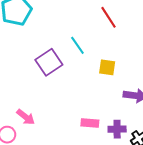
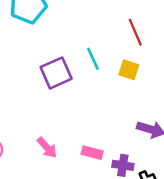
yellow square: (107, 67) -> (129, 70), moved
pink arrow: (26, 117) -> (47, 148), moved

